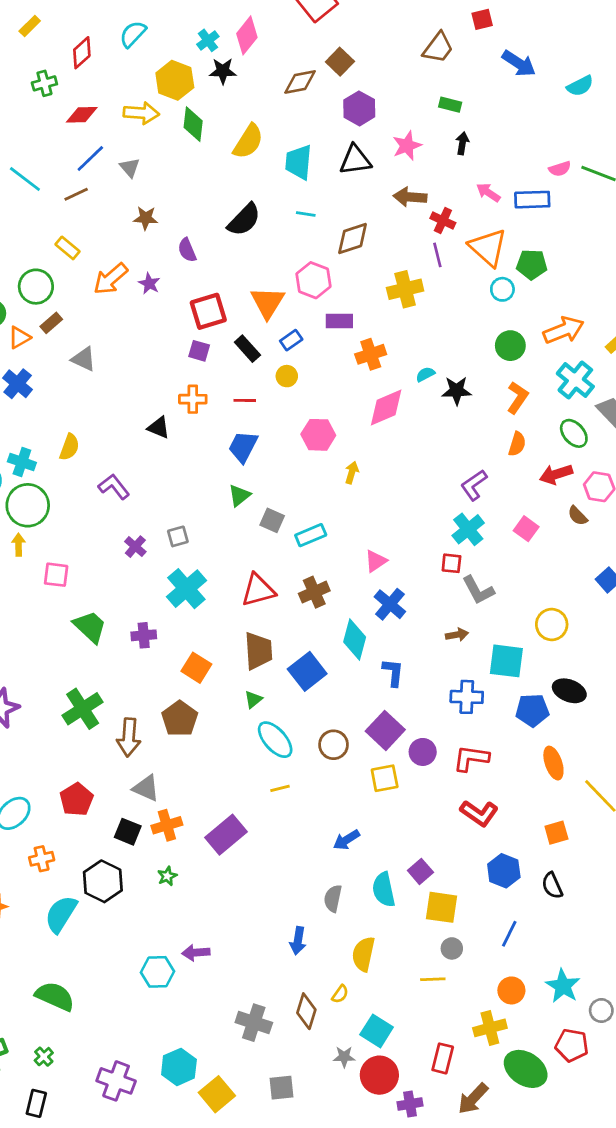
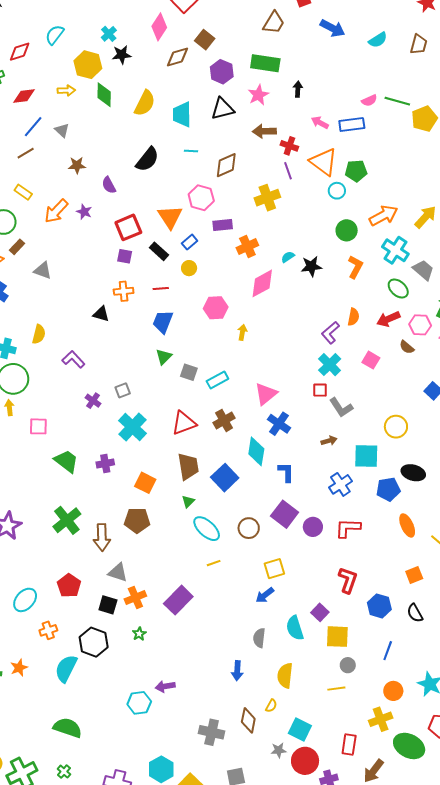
pink diamond: (247, 35) -> (159, 27), moved
red diamond: (82, 53) -> (20, 52), turned 30
green rectangle: (450, 105) -> (265, 63), moved, size x1.8
yellow arrow: (141, 113) -> (66, 90), size x0.7
orange semicircle: (517, 444) -> (353, 317), moved
pink triangle: (376, 561) -> (266, 394), size x1.4
blue cross: (467, 697) -> (340, 484), turned -30
brown pentagon: (180, 719) -> (137, 520), turned -30
yellow square: (385, 778) -> (274, 569), moved
red L-shape: (479, 813) -> (348, 580), moved, turned -100

